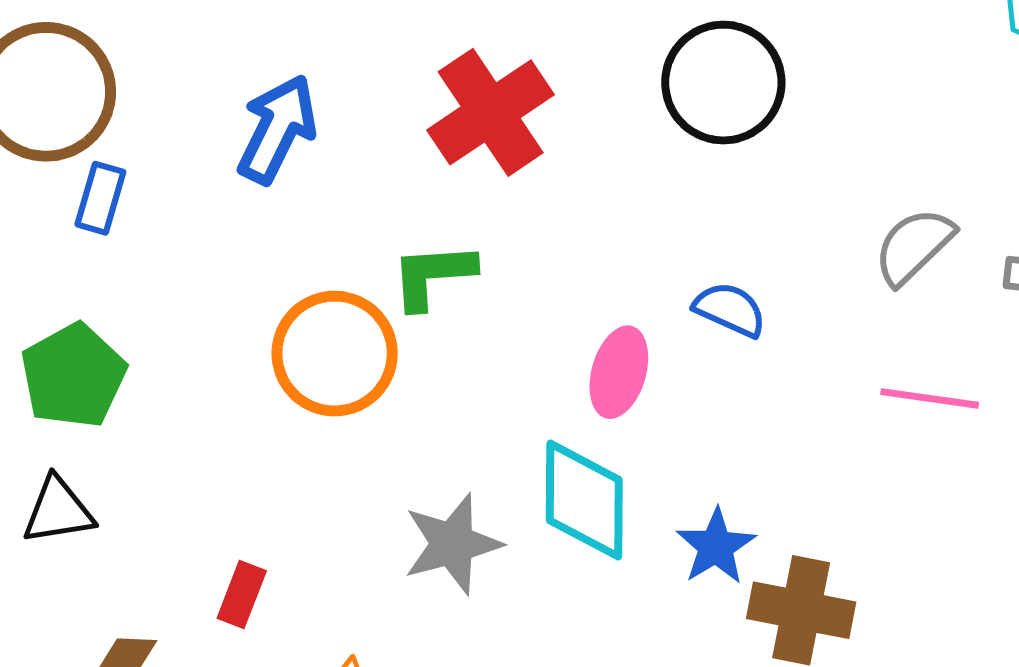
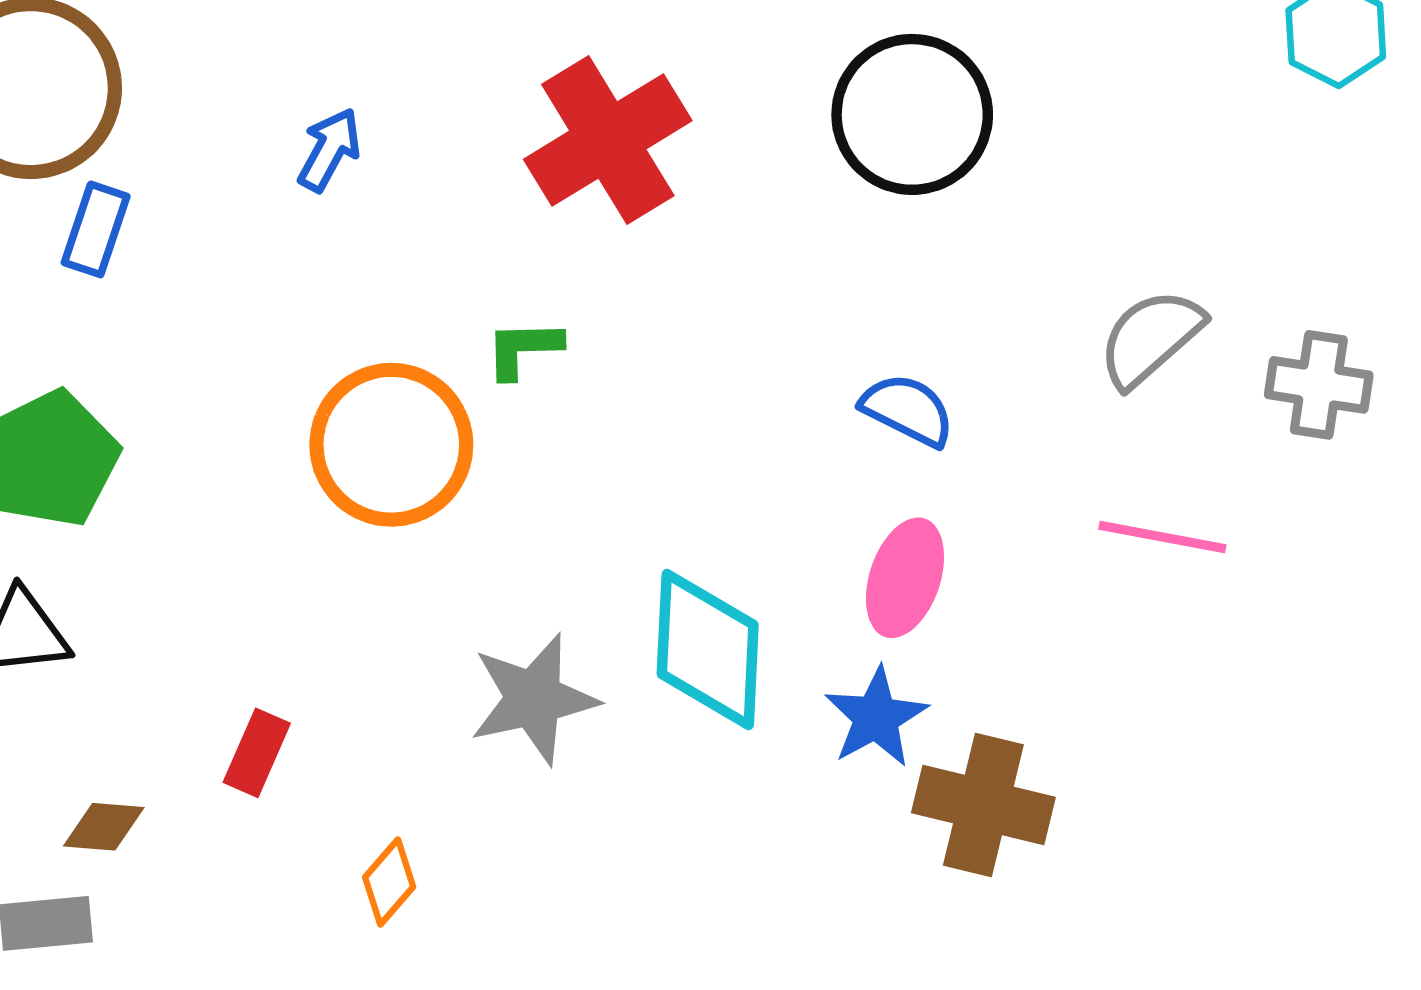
blue arrow: (277, 129) -> (329, 150), size x0.6
green L-shape: (433, 275) -> (523, 349), size x0.7
pink ellipse: (619, 372) -> (905, 578), moved

